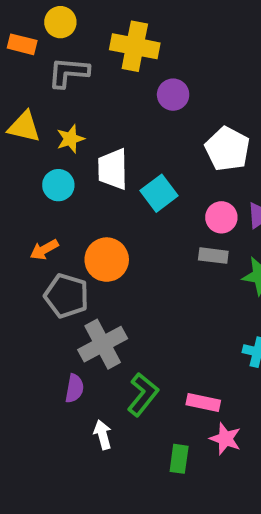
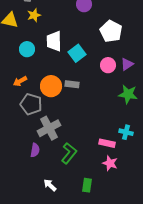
yellow star: (70, 139) -> (34, 15), moved
gray rectangle: (213, 256) -> (72, 84), moved
pink rectangle: (203, 402) -> (107, 143), moved
white arrow: (103, 435) -> (50, 185), moved, turned -32
pink star: (225, 439) -> (110, 163), moved

